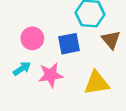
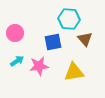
pink circle: (32, 38) -> (15, 33), moved

